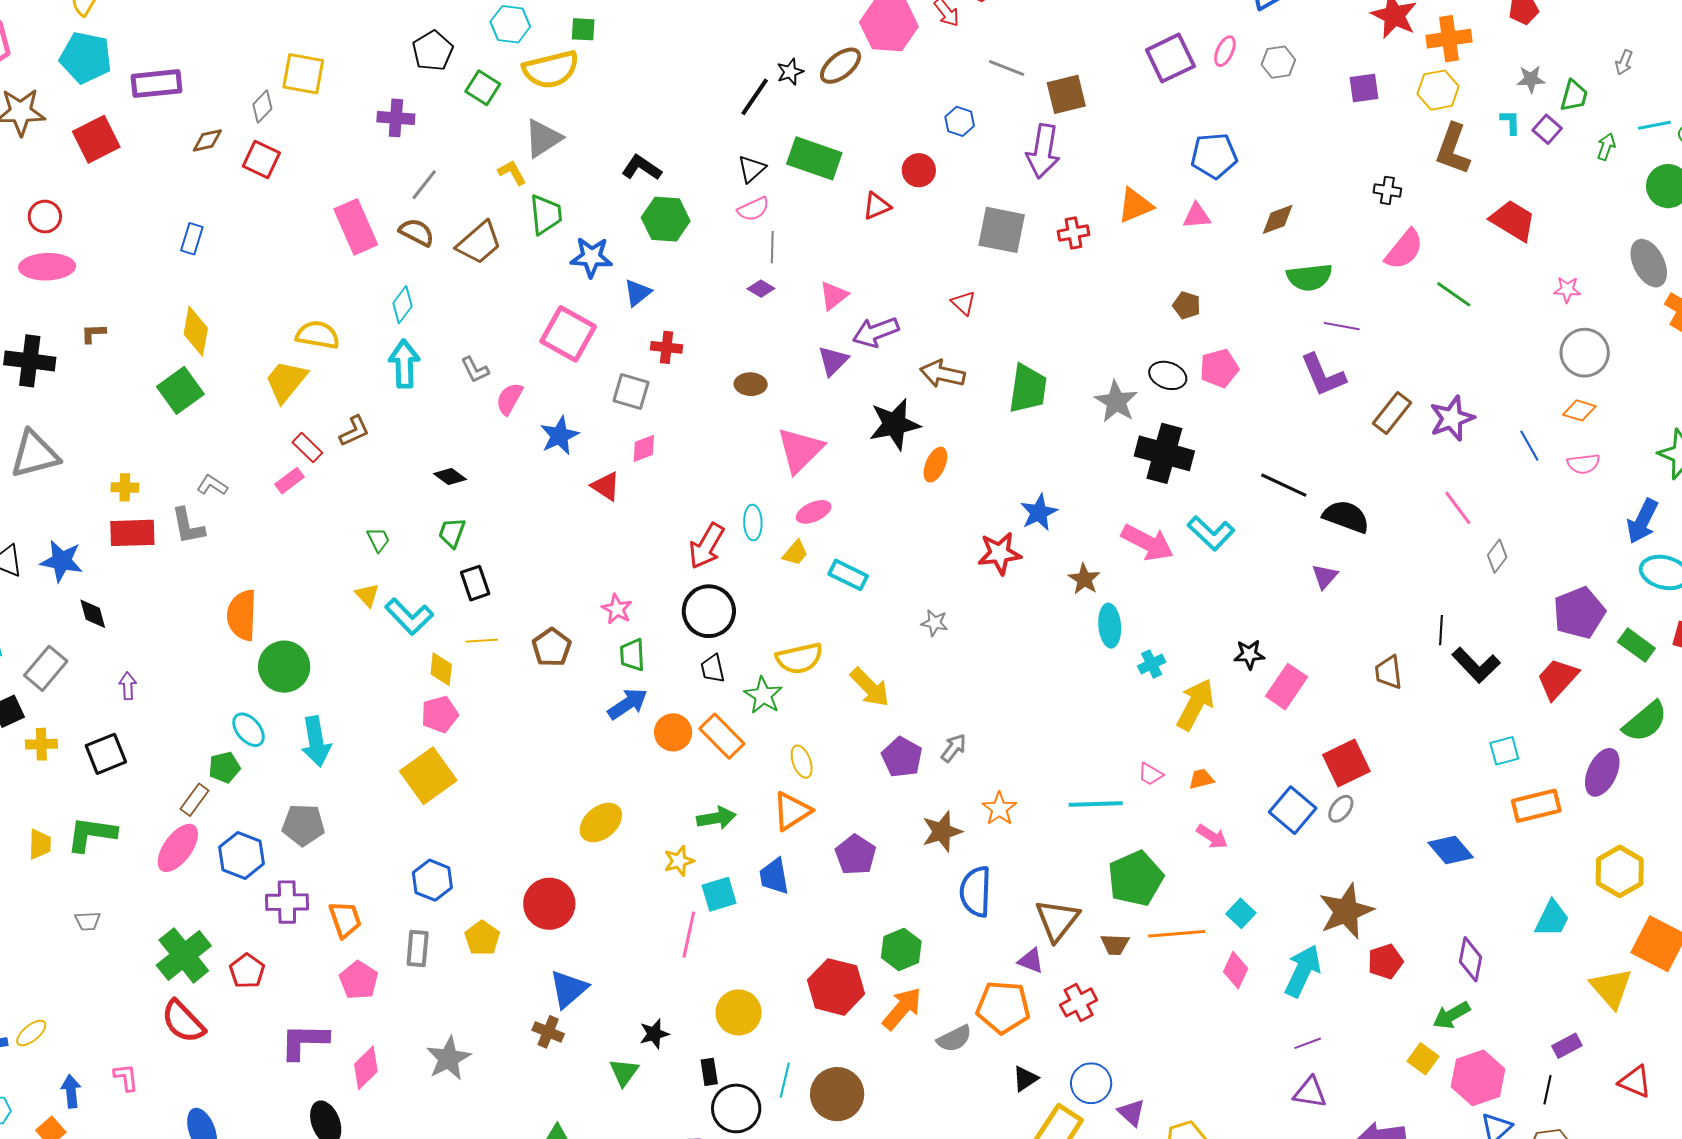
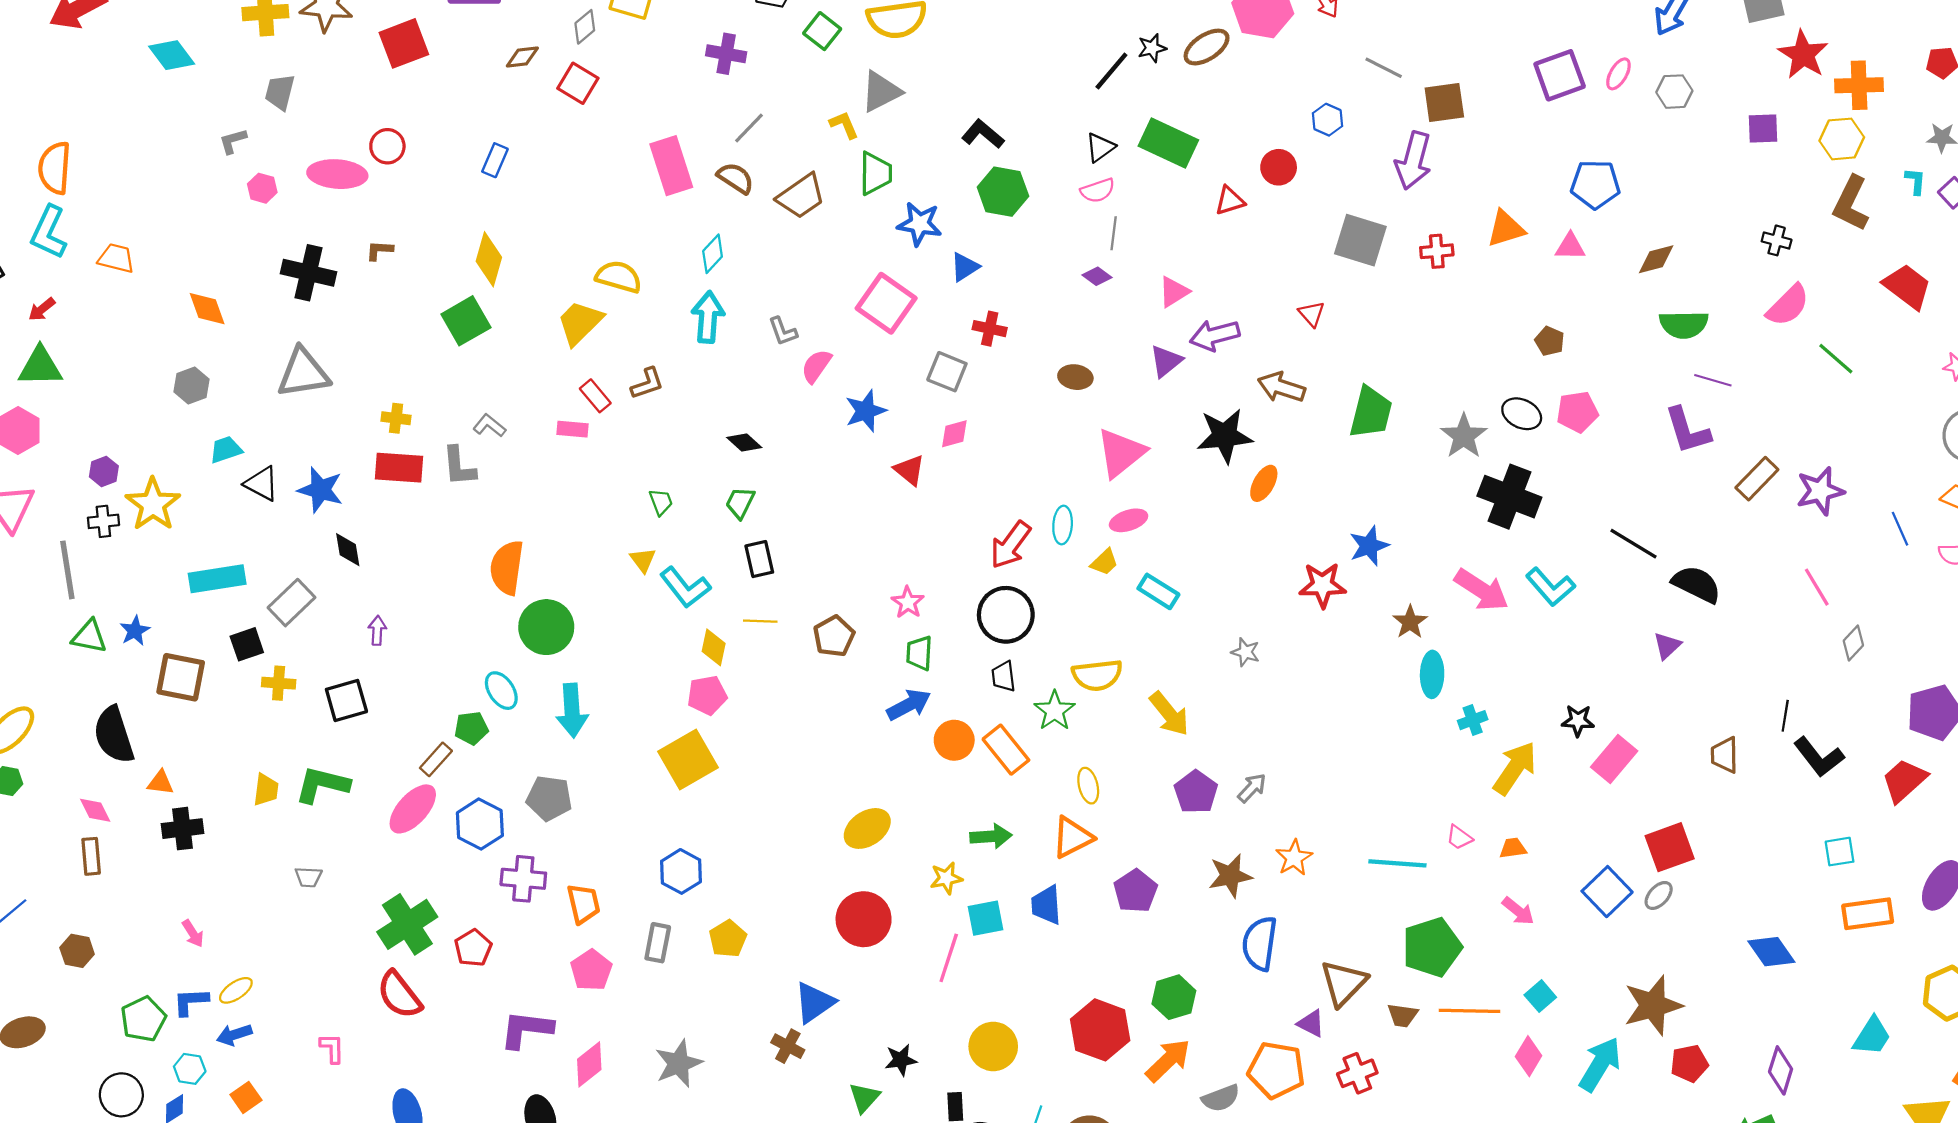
red circle: (45, 217) -> (387, 146), moved
pink rectangle: (289, 481) -> (573, 429), turned 36
red circle: (549, 904) -> (864, 919), moved
blue arrow: (71, 1091) -> (234, 1035), moved, turned -108

